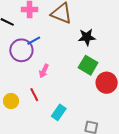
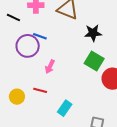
blue line: (34, 41) -> (40, 36), turned 48
red line: (34, 95) -> (40, 90), turned -48

